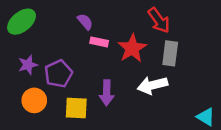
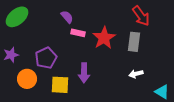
red arrow: (159, 20) -> (141, 16), moved
purple star: (28, 65) -> (11, 55), moved
white arrow: (152, 85) -> (136, 74), moved, size x0.6

